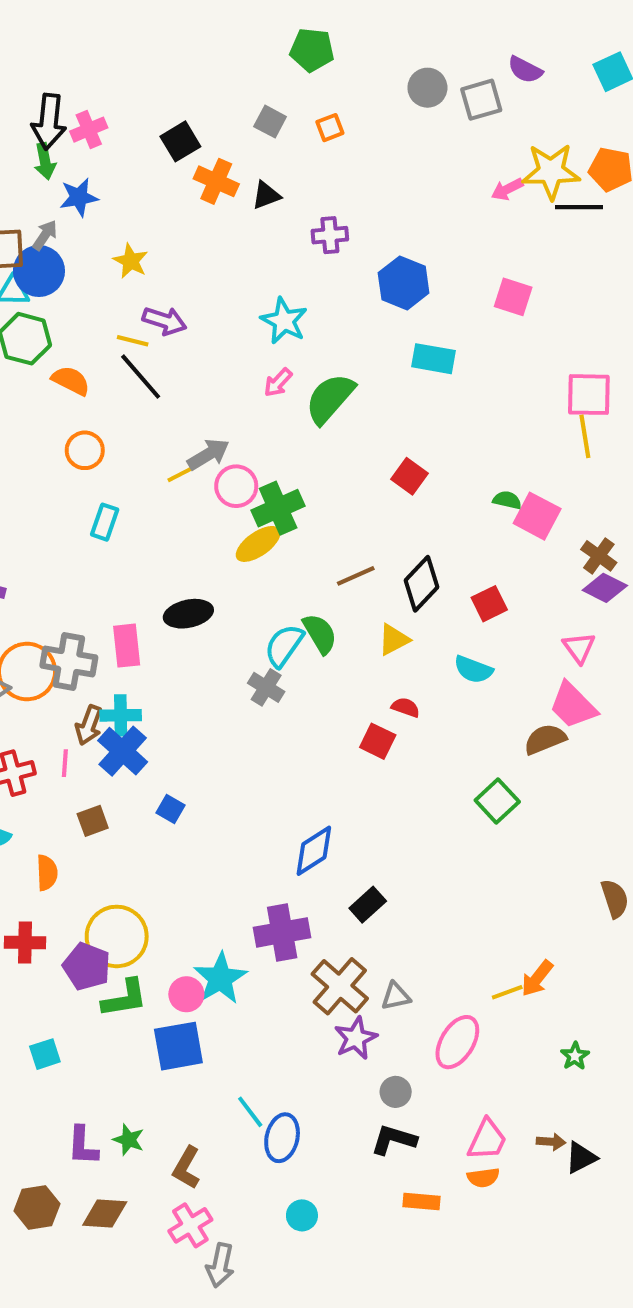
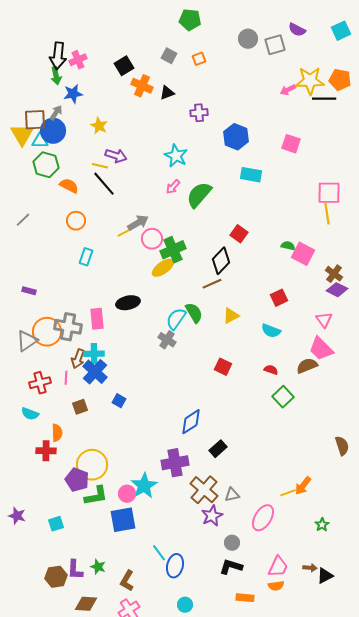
black diamond: (422, 584) -> (221, 261), moved
red semicircle: (406, 707) -> (271, 370), moved
red cross: (25, 942) -> (46, 451), moved
brown hexagon: (37, 1207) -> (56, 577), moved

